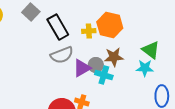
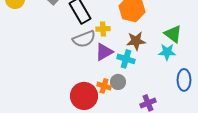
yellow cross: (89, 31) -> (103, 29), moved
gray circle: (96, 65) -> (118, 82), moved

